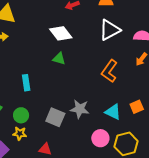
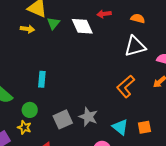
white diamond: (61, 33) -> (82, 26), moved
green triangle: (59, 59) -> (53, 23), moved, turned 40
gray square: (55, 117) -> (63, 119), turned 30

